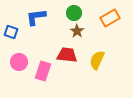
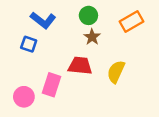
blue L-shape: (36, 17) -> (43, 20), turned -135
blue square: (11, 32) -> (29, 44), moved
pink circle: (19, 62) -> (24, 97), moved

